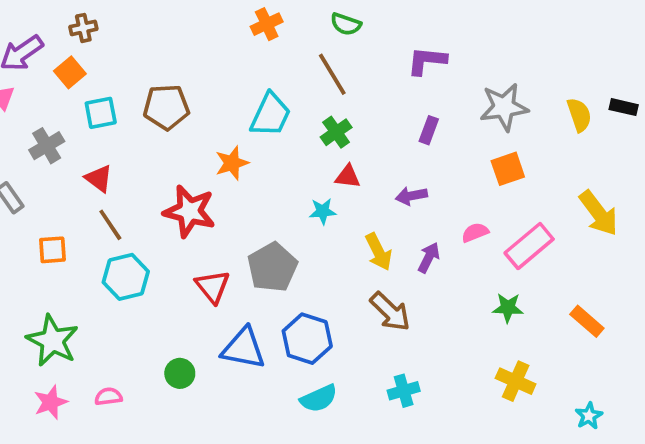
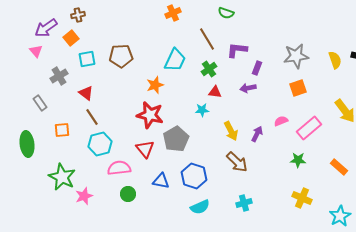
green semicircle: (346, 24) -> (226, 13), moved
purple L-shape: (427, 61) -> (237, 50), moved
purple arrow: (411, 196) -> (248, 88), moved
red star: (189, 211) -> (150, 115), moved
blue triangle: (243, 348) -> (161, 181), size x0.7
pink semicircle: (108, 397) -> (119, 168), moved, size x1.6
pink star: (51, 402) -> (84, 196), moved
cyan star: (589, 416) -> (340, 216), size x1.5

